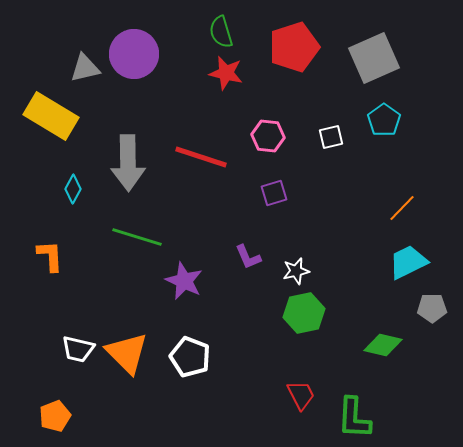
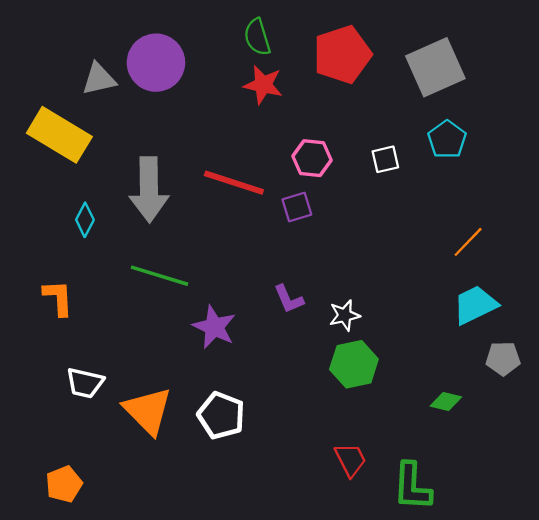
purple square: (274, 193) -> (297, 207), moved
green diamond: (383, 345) -> (446, 401), size x0.7
white trapezoid: (78, 349) -> (85, 383), moved

